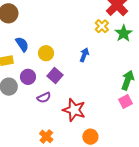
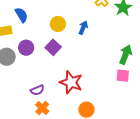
yellow circle: (46, 53) -> (58, 24), moved
purple semicircle: (44, 98) -> (37, 90), moved
pink square: (126, 101) -> (123, 76), turned 32

